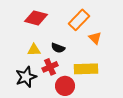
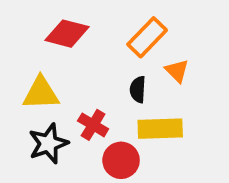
black semicircle: (58, 48) -> (138, 89), moved, turned 72
yellow triangle: (34, 50) -> (41, 93), moved, size x1.5
red cross: (50, 67) -> (93, 125), turned -35

